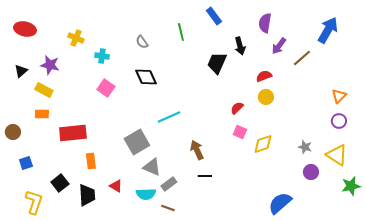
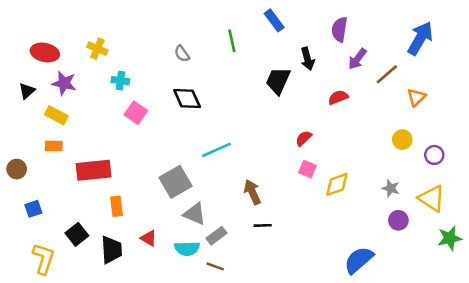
red ellipse: (25, 29) -> (45, 52), moved
cyan cross: (102, 56) -> (120, 81), moved
orange triangle: (339, 96) -> (416, 97), moved
yellow circle: (266, 97) -> (402, 140), moved

